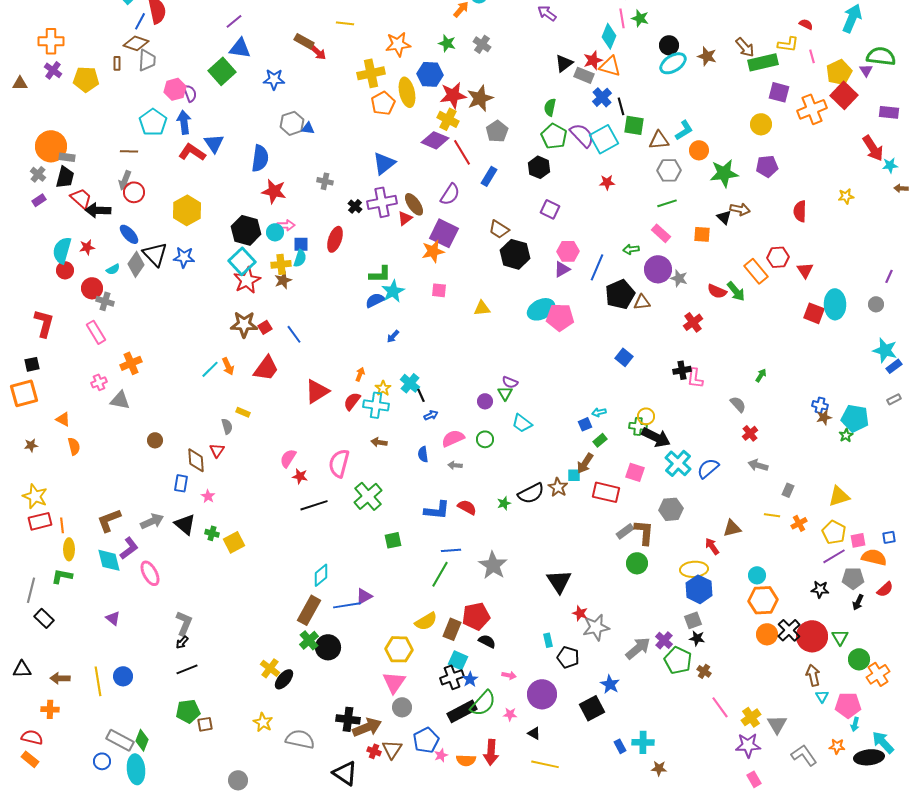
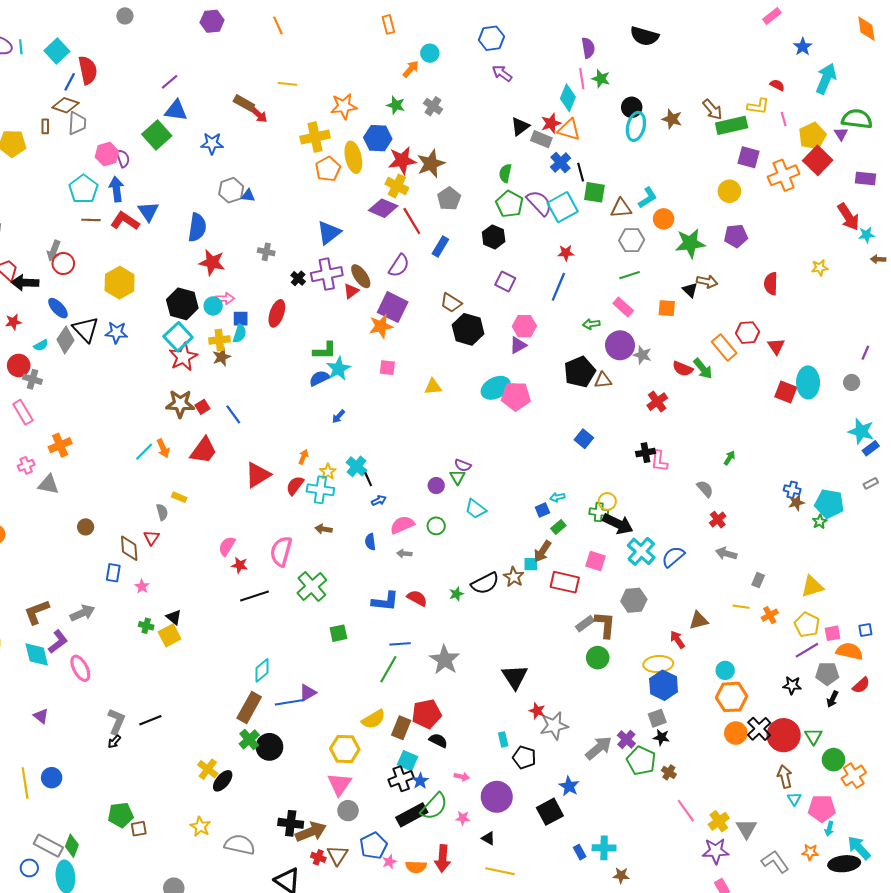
cyan ellipse: (673, 63) -> (636, 126), turned -44
brown line: (129, 151) -> (91, 220), moved
blue line: (597, 267) -> (558, 287), moved
black triangle: (185, 524) -> (174, 617), moved, size x0.7
black line: (187, 669) -> (150, 720), moved

